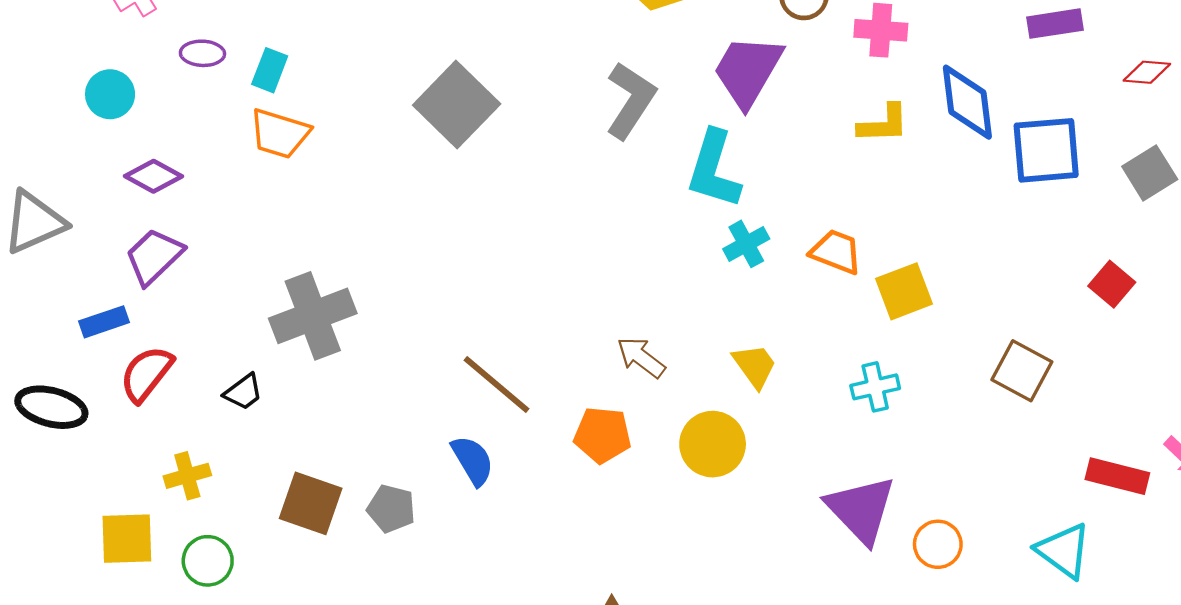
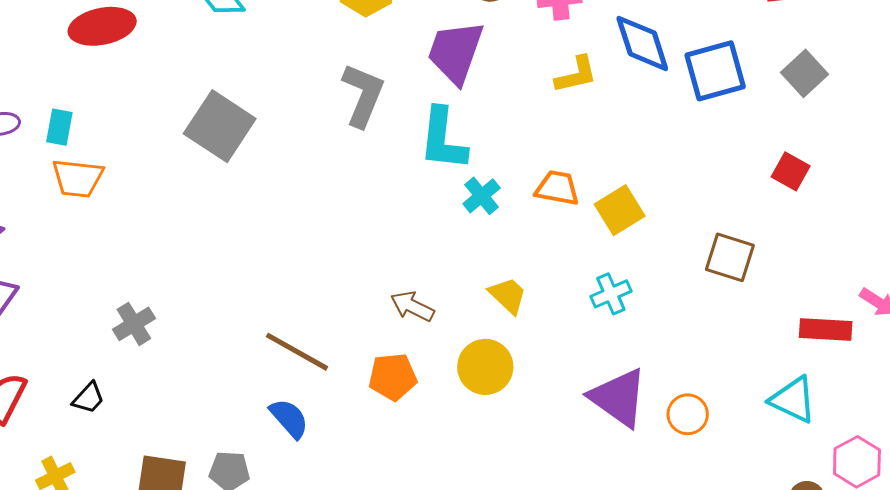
gray cross: (313, 316) -> (134, 324), size x0.6

